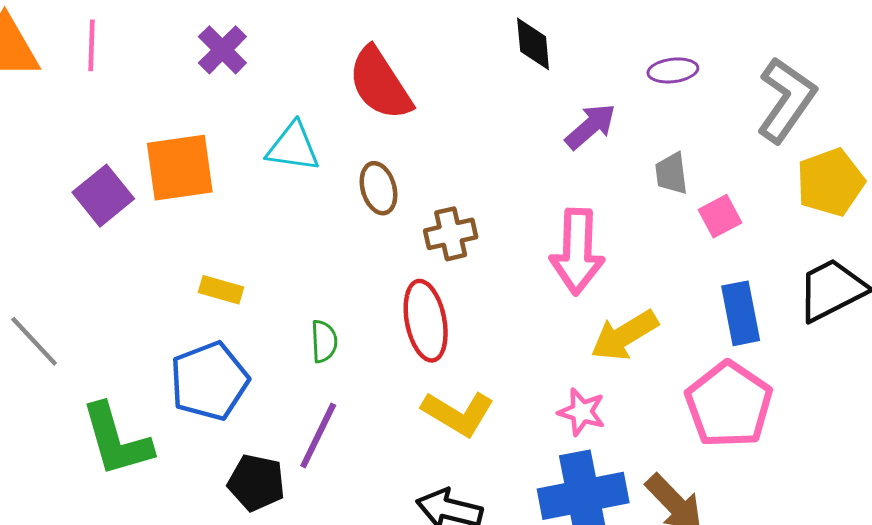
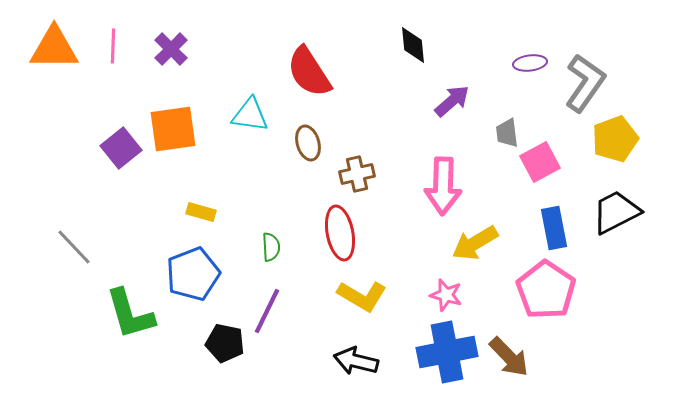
purple cross: (222, 50) -> (171, 49), moved
purple ellipse: (673, 70) -> (530, 63), moved
pink square: (720, 216) -> (540, 162), size x1.4

